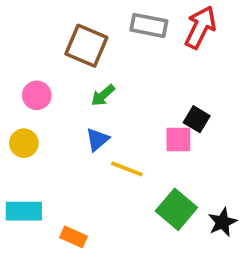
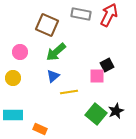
green arrow: (103, 95) -> (56, 52), size x1.5
black square: (197, 119) -> (107, 65), turned 32
yellow line: (127, 169) -> (69, 92), turned -30
black star: (222, 222) -> (116, 111), moved

